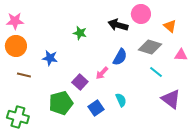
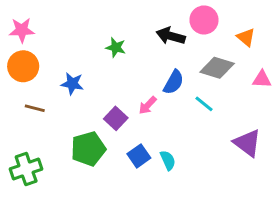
cyan line: (156, 72) -> (204, 104), moved
cyan semicircle: (121, 100) -> (168, 160), moved
green cross: (18, 117) -> (26, 169), turned -35

